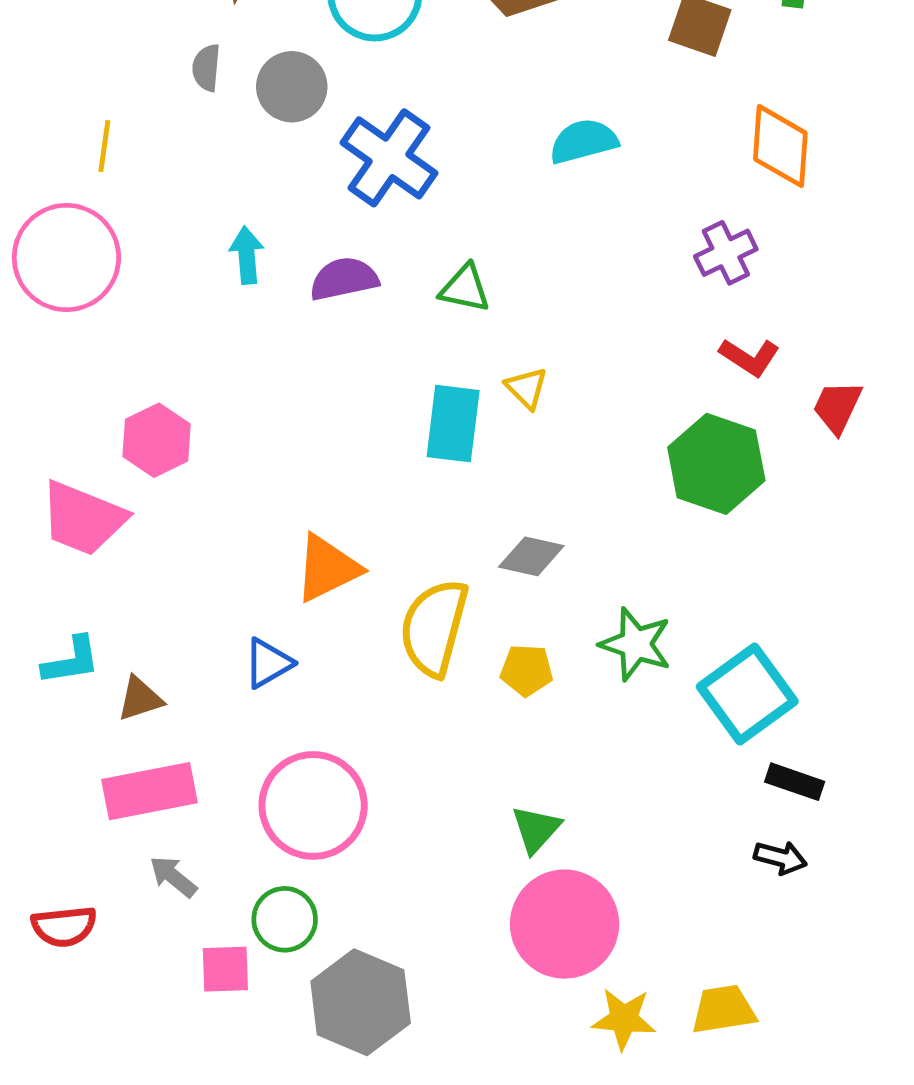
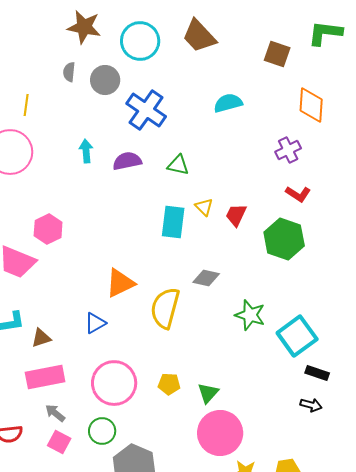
red trapezoid: (837, 407) -> (236, 215), moved
yellow pentagon: (527, 670) -> (169, 384), moved
pink square: (225, 969) -> (59, 442), moved, turned 30

